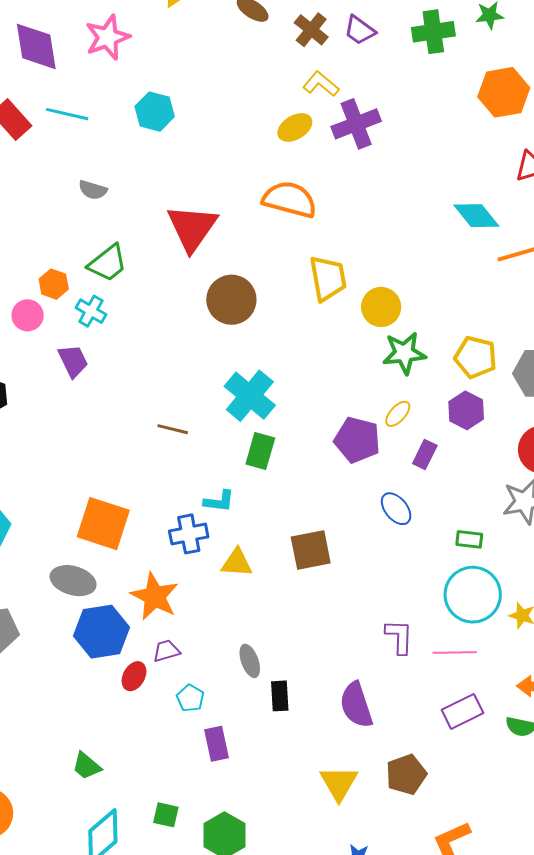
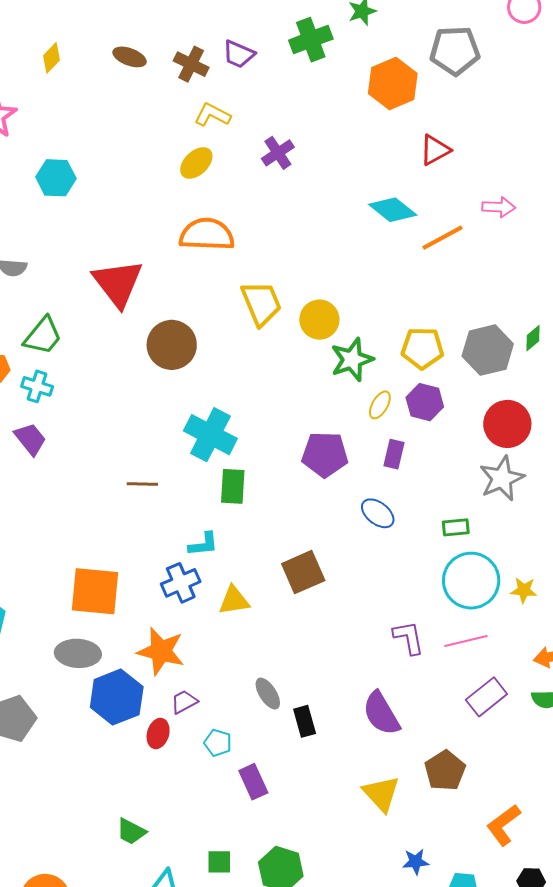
purple cross: (356, 124) -> (278, 153), moved, size x0.7
yellow ellipse: (398, 414) -> (380, 405), moved

